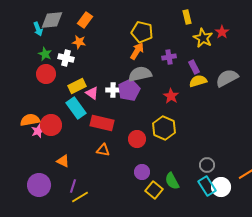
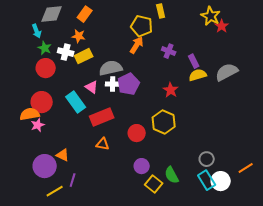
yellow rectangle: (187, 17) -> (161, 11), moved
cyan arrow: (38, 29) -> (37, 31), moved
yellow star: (203, 38) -> (211, 16), moved
purple cross: (169, 57) -> (169, 51), turned 32
gray semicircle: (140, 74) -> (111, 68), moved
yellow rectangle: (77, 86) -> (84, 56), moved
red rectangle: (102, 123) -> (102, 117), turned -35
red circle: (51, 125) -> (42, 102), moved
purple circle: (39, 185) -> (45, 166), moved
yellow line: (80, 197) -> (55, 191), moved

